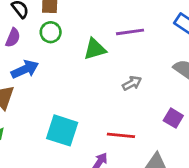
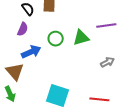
green circle: (51, 32) -> (56, 39), moved

